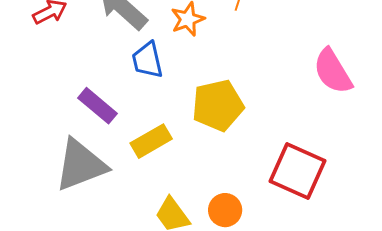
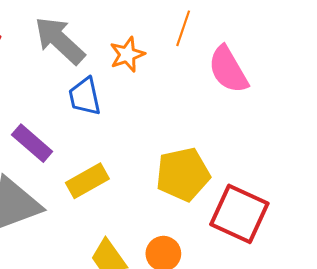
pink semicircle: (333, 71) -> (228, 70), moved
yellow pentagon: (218, 105) -> (183, 174), moved

